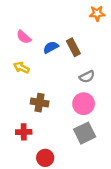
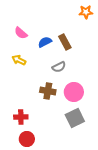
gray semicircle: (87, 77) -> (59, 67), moved
brown cross: (40, 103) -> (48, 91), moved
red circle: (45, 158) -> (27, 139), moved

